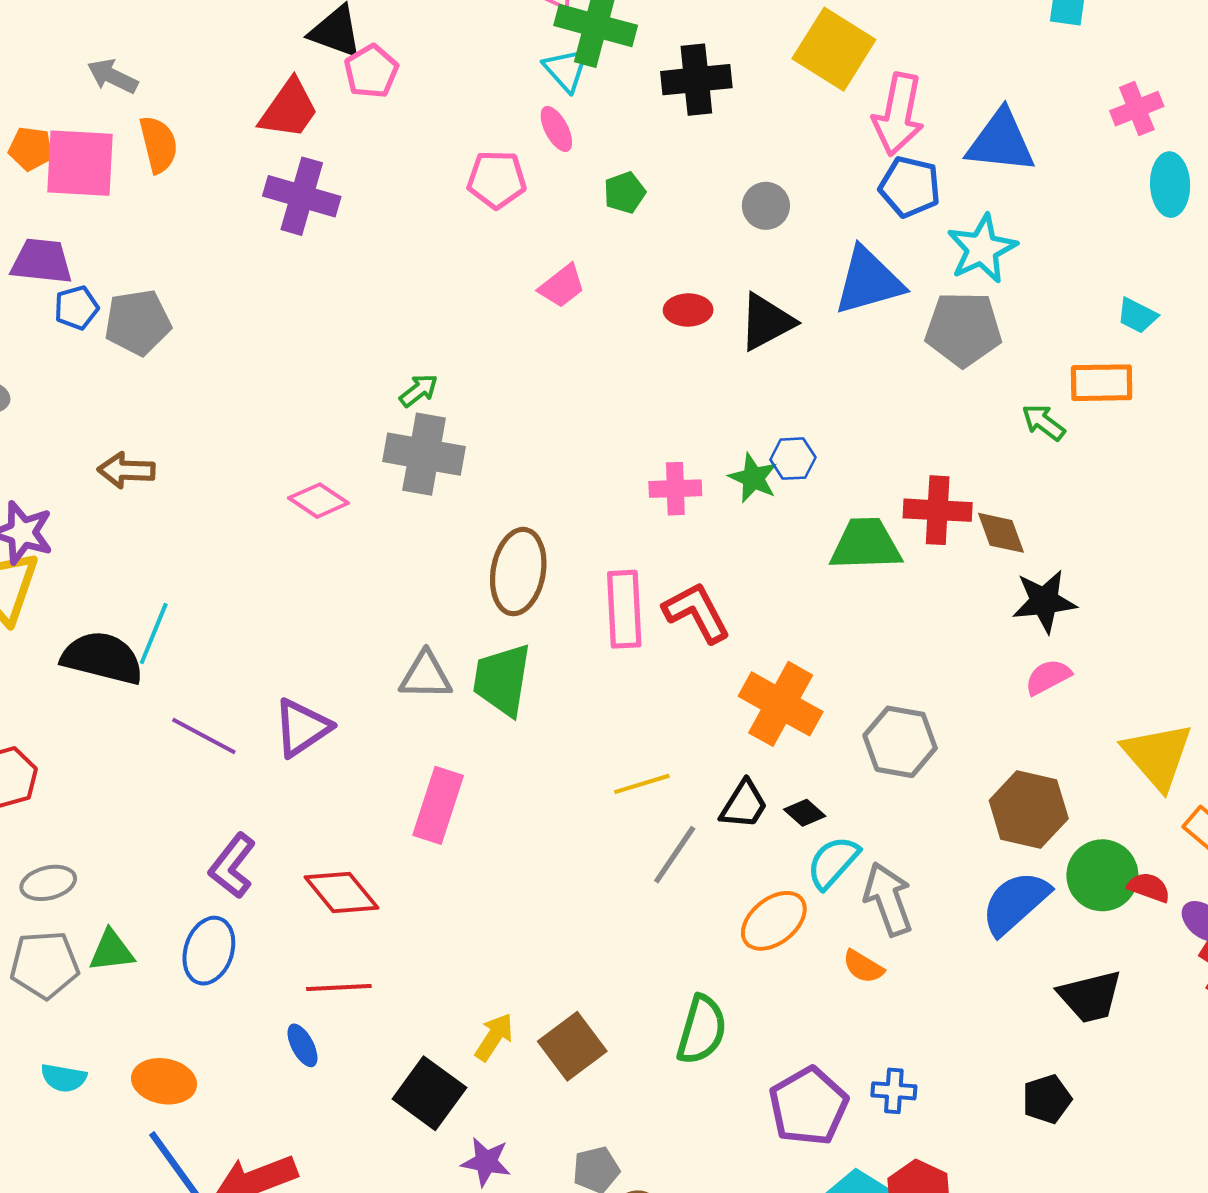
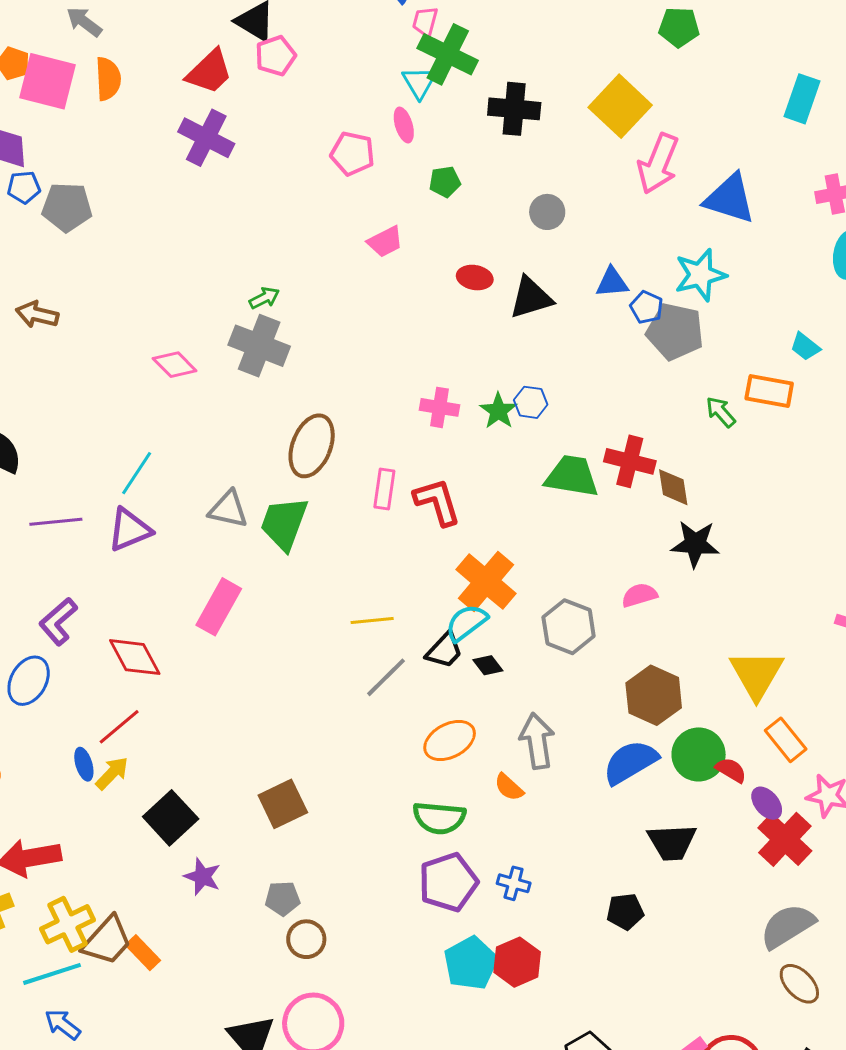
blue pentagon: (910, 187) -> (647, 307), moved, size x0.7
blue triangle: (869, 281) -> (612, 282), size x0.6
pink rectangle: (624, 609) -> (384, 489), size x0.7
cyan line: (154, 634) -> (137, 473), moved
pink semicircle: (1048, 677) -> (639, 595), moved
purple line: (204, 736) -> (56, 522), turned -45
cyan semicircle: (833, 862) -> (466, 623), moved
red line: (339, 988) -> (119, 727), turned -48
green semicircle: (702, 1030) -> (439, 818), moved, turned 68
yellow arrow: (494, 1037) -> (112, 773), moved

